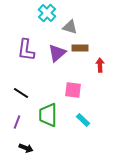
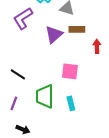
purple L-shape: (26, 50) -> (23, 18), moved, turned 50
cyan rectangle: (83, 120) -> (71, 103), moved, turned 32

